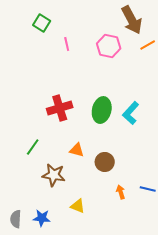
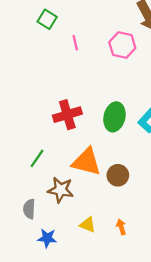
orange triangle: (77, 150) -> (86, 162), size x1.8
orange arrow: (121, 192) -> (121, 227), moved
gray semicircle: (16, 219) -> (29, 209), moved

